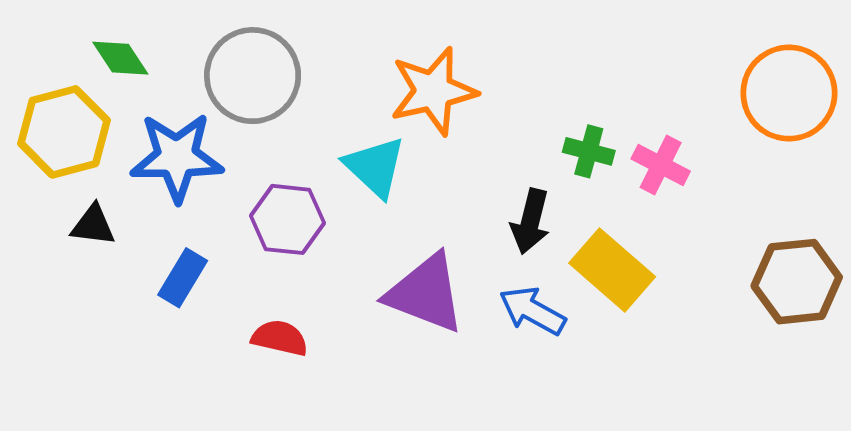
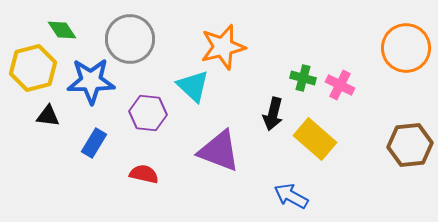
blue arrow: (532, 311) -> (291, 196), moved

